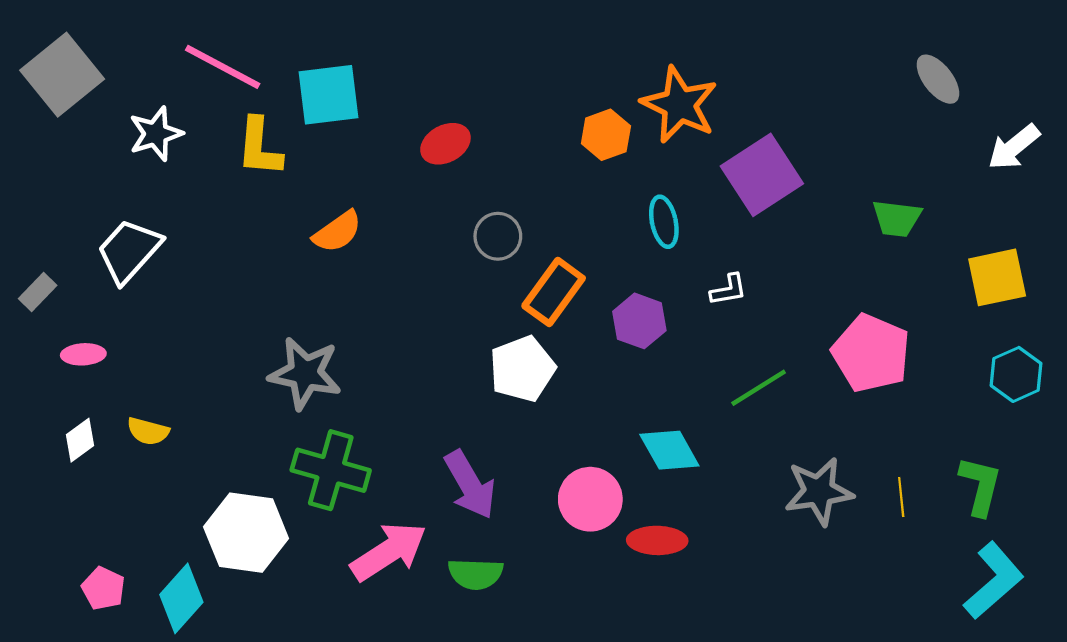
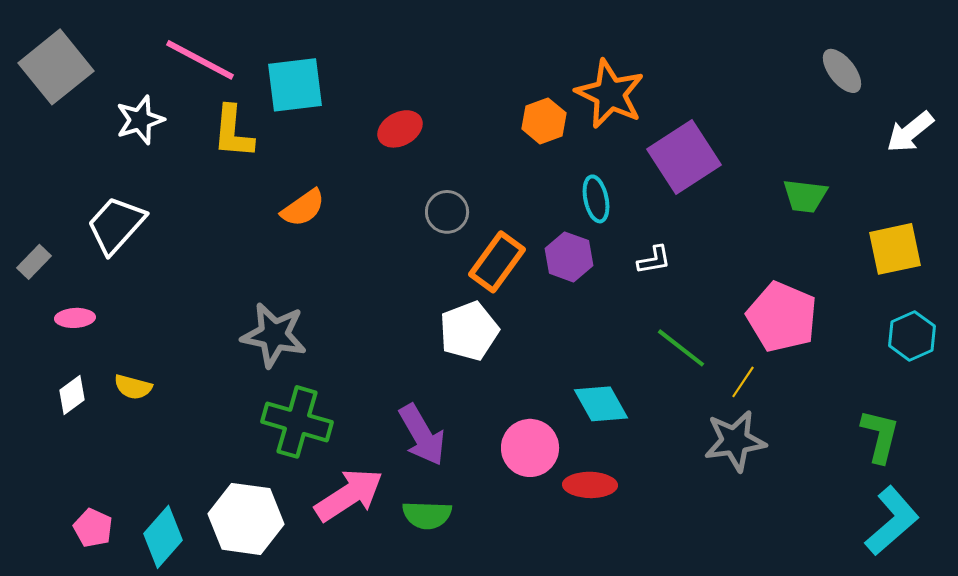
purple hexagon: (639, 321) -> (569, 257), moved
green line: (759, 388) -> (681, 348), turned 70
yellow line: (901, 497) -> (743, 382), moved, turned 40
white hexagon: (246, 533) -> (246, 519), moved

